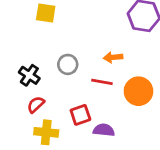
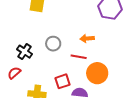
orange circle: (138, 91) -> (97, 73), moved
red semicircle: (36, 105) -> (14, 73), moved

